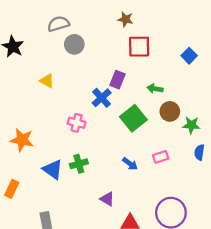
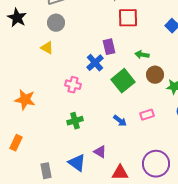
gray circle: (74, 44) -> (56, 23), moved
purple rectangle: (117, 80) -> (109, 47), turned -35
blue triangle: (53, 169) -> (77, 163), moved

